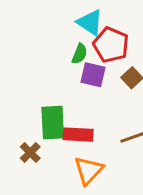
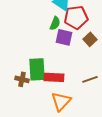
red pentagon: (111, 45) -> (76, 17), turned -30
brown cross: (30, 153) -> (22, 79), moved, turned -32

